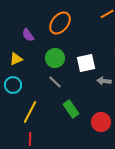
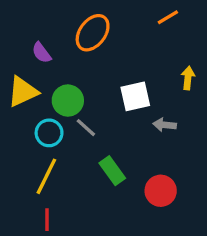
green circle: (55, 58) -> (68, 101), moved
yellow triangle: (16, 59) -> (23, 92), size x1.5
cyan circle: (13, 85) -> (49, 133), moved

